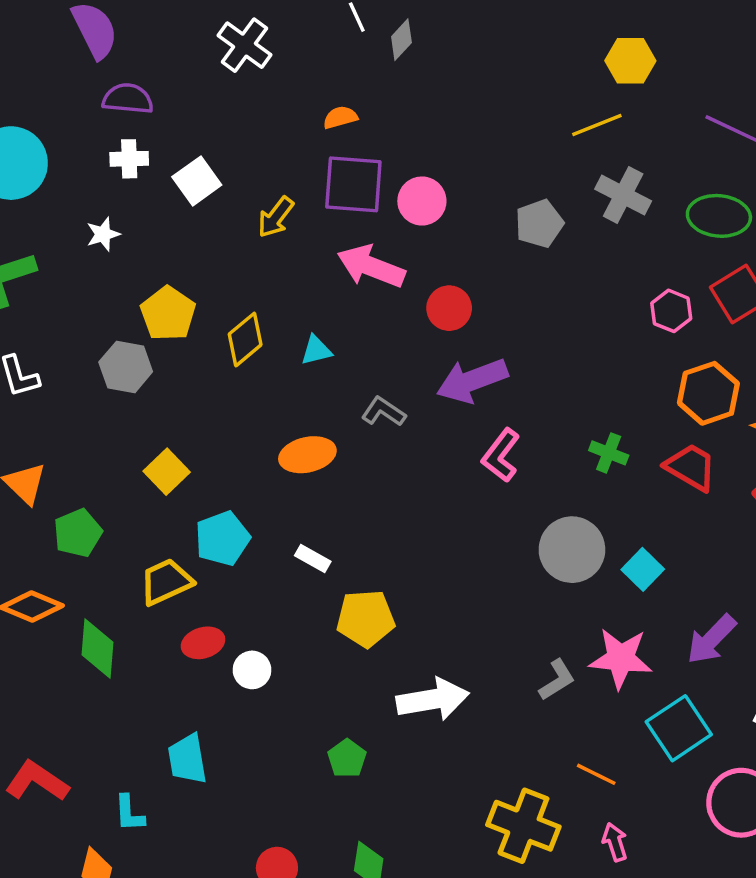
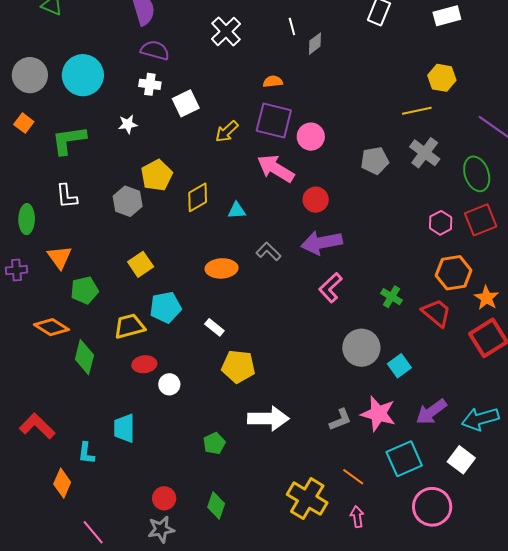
green ellipse: (719, 216) -> (477, 174), turned 56

